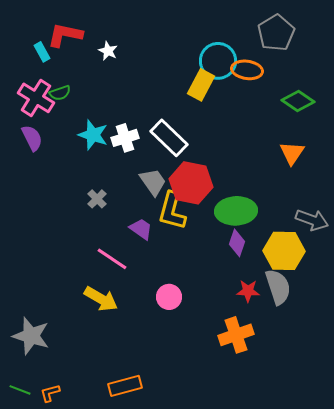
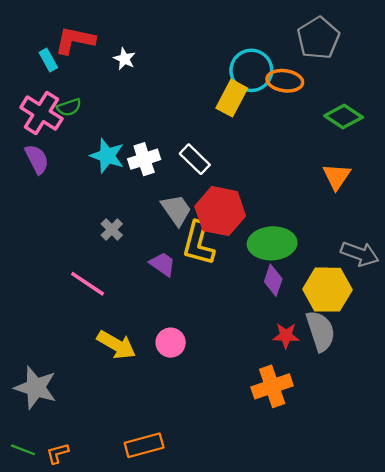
white rectangle: (169, 138) -> (195, 159), size x0.7
pink line: (112, 259) -> (88, 284), moved
pink circle: (169, 297) -> (171, 343), moved

